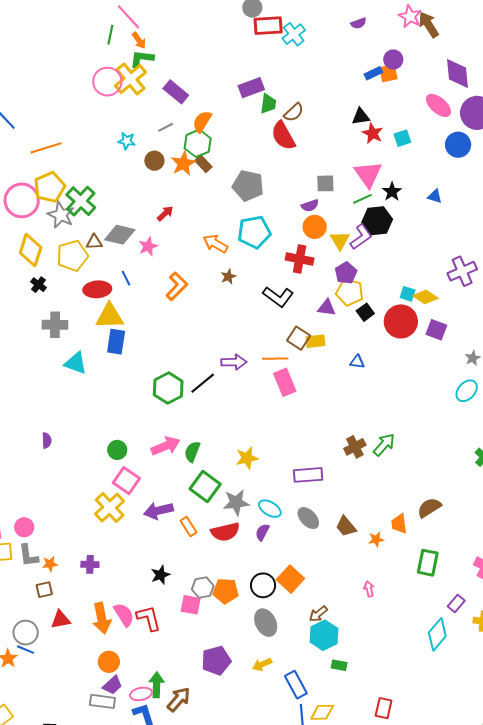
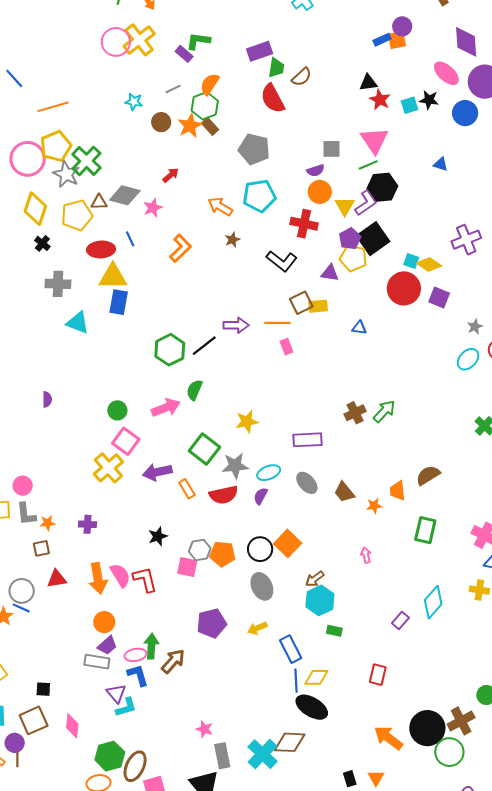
green L-shape: (142, 59) -> (198, 41), moved
purple rectangle: (176, 92) -> (184, 54), size x0.7
red semicircle: (283, 136) -> (273, 99), moved
black star: (392, 192) -> (429, 100), moved, turned -30
black square: (365, 312) -> (373, 239), moved, size x1.8
brown square: (299, 338) -> (301, 303), turned 30
pink rectangle: (285, 382) -> (286, 347), size x0.6
green semicircle: (192, 452) -> (194, 390), moved
cyan ellipse: (270, 509) -> (269, 473), turned -55
purple rectangle: (456, 604) -> (400, 620), moved

